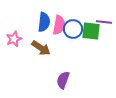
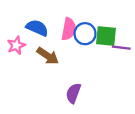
blue semicircle: (44, 22) -> (37, 28), moved, turned -72
purple line: (104, 22) -> (121, 48), moved

